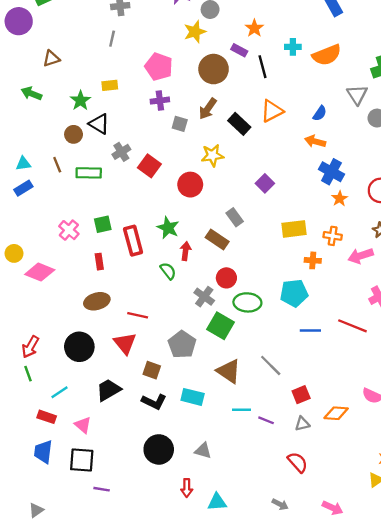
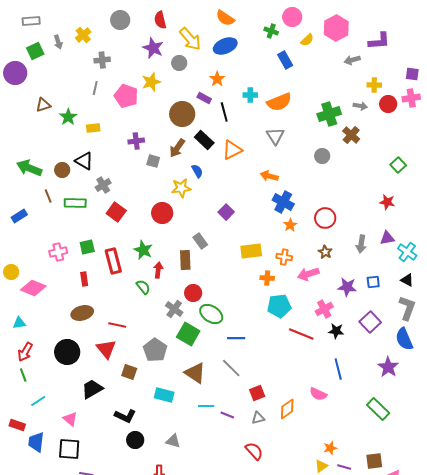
yellow star: (195, 32) -> (151, 82), moved
pink pentagon: (159, 67) -> (126, 96), moved
green arrow: (32, 94) -> (29, 168), moved, size x1.4
gray triangle: (357, 95) -> (275, 136), moved
green star: (81, 101) -> (68, 117), moved
blue semicircle: (320, 113) -> (197, 171), moved, turned -64
black rectangle: (239, 124) -> (204, 140), moved
cyan triangle: (23, 164) -> (19, 323), moved
red square: (149, 166) -> (116, 212), moved
pink cross: (69, 230) -> (58, 252), turned 36
brown rectangle: (217, 239) -> (185, 260), turned 54
cyan pentagon: (294, 293) -> (279, 306), moved
green ellipse: (247, 302) -> (211, 314), turned 30
blue line: (310, 330) -> (236, 338), moved
cyan line: (60, 392) -> (38, 401), moved
black L-shape: (154, 402) -> (125, 416), moved
orange diamond: (336, 413) -> (287, 409), turned -40
red rectangle: (47, 417) -> (17, 425), moved
black circle: (159, 449) -> (135, 440), size x0.7

